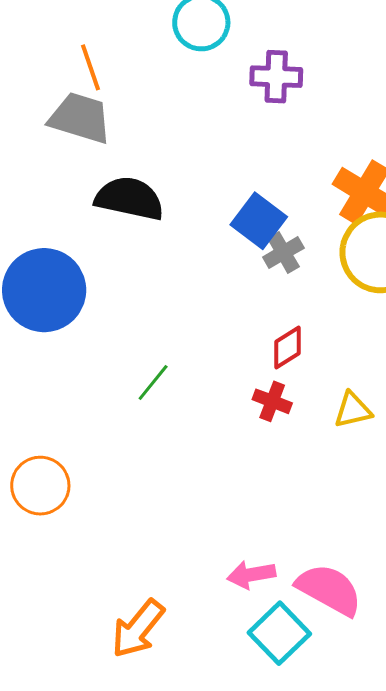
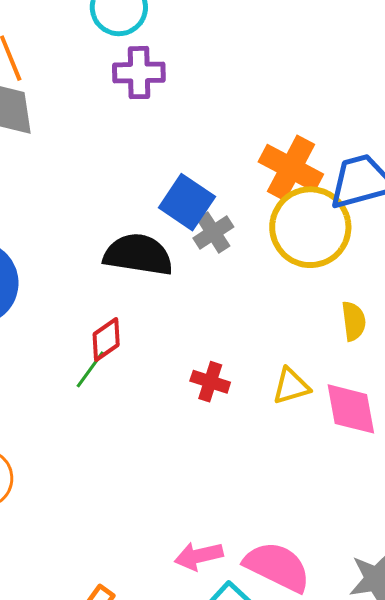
purple cross: (276, 77) -> (139, 73), moved
black semicircle: (129, 198) -> (138, 255), moved
red diamond: (287, 347) -> (106, 340), moved

